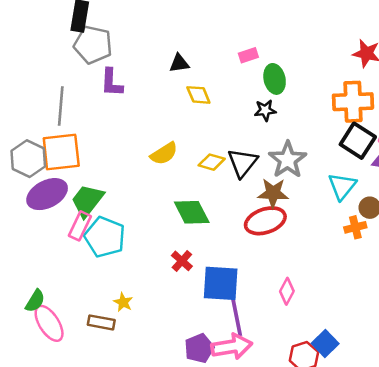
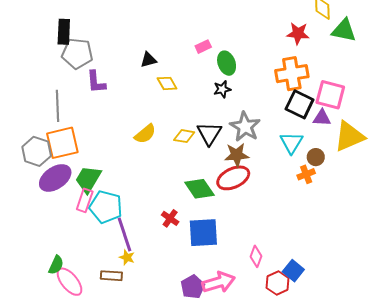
green diamond: (192, 212) -> (199, 189), moved
pink diamond: (287, 291) -> (256, 256), moved
purple line: (236, 315) -> (124, 234), moved

